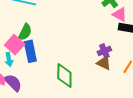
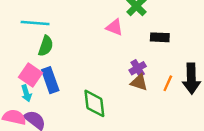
pink triangle: (120, 15) -> (115, 27), moved
green semicircle: (25, 32) -> (46, 46), moved

